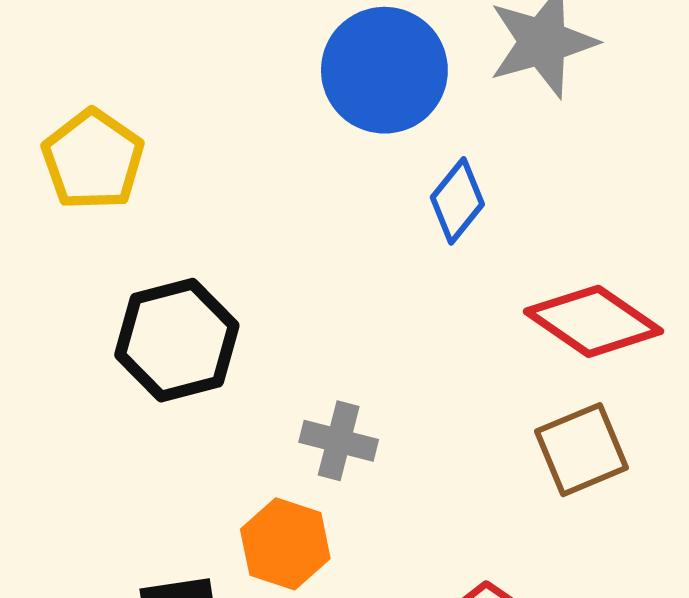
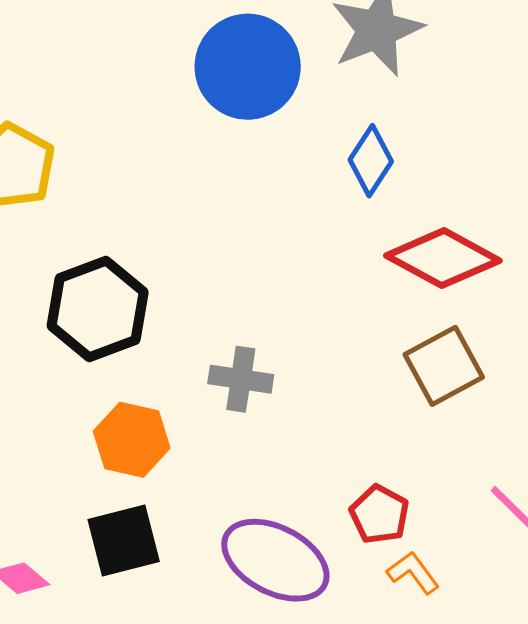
blue diamond: (457, 201) -> (371, 161), moved
orange hexagon: (285, 544) -> (132, 440), moved

